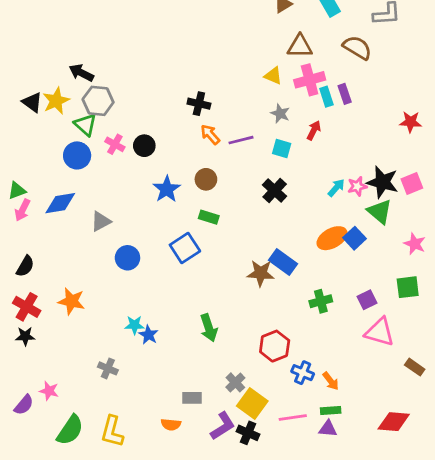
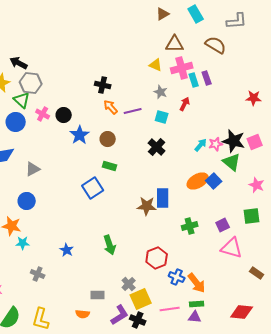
blue star: (167, 189) -> (80, 135), moved
blue circle: (127, 258) -> (27, 201), moved
blue rectangle: (283, 262) -> (163, 198), turned 54
cyan star: (134, 325) -> (23, 243), moved
orange arrow: (331, 381) -> (197, 283), size x1.5
yellow square: (252, 403) -> (141, 299), turned 30

